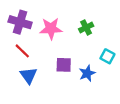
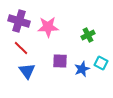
green cross: (86, 27) -> (88, 35), moved
cyan square: (107, 56) -> (101, 63), moved

